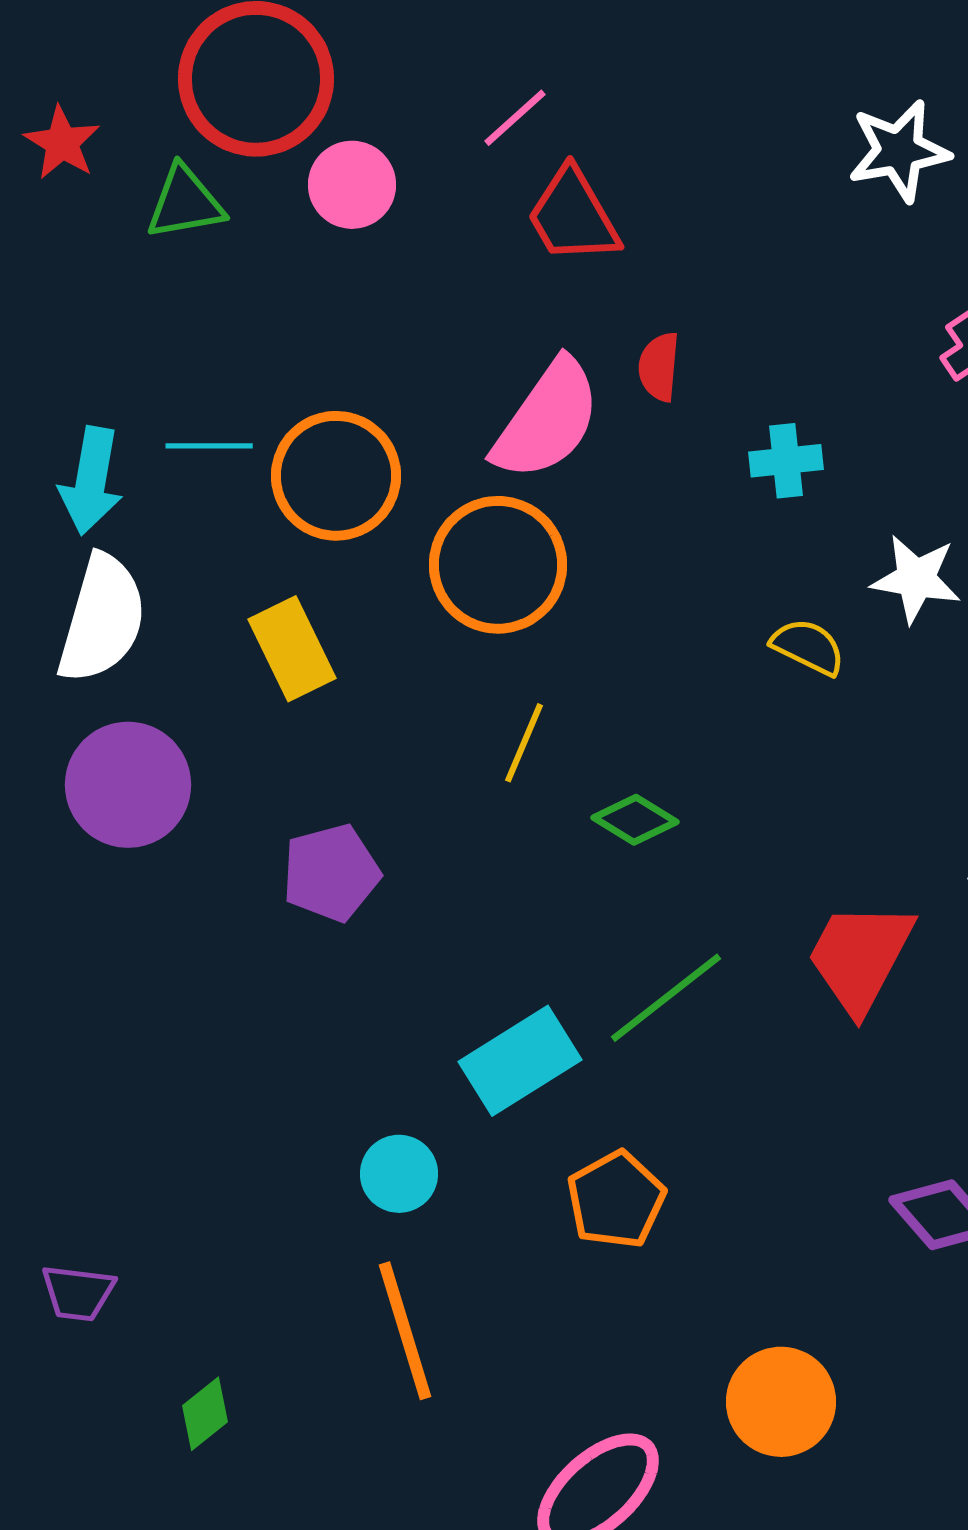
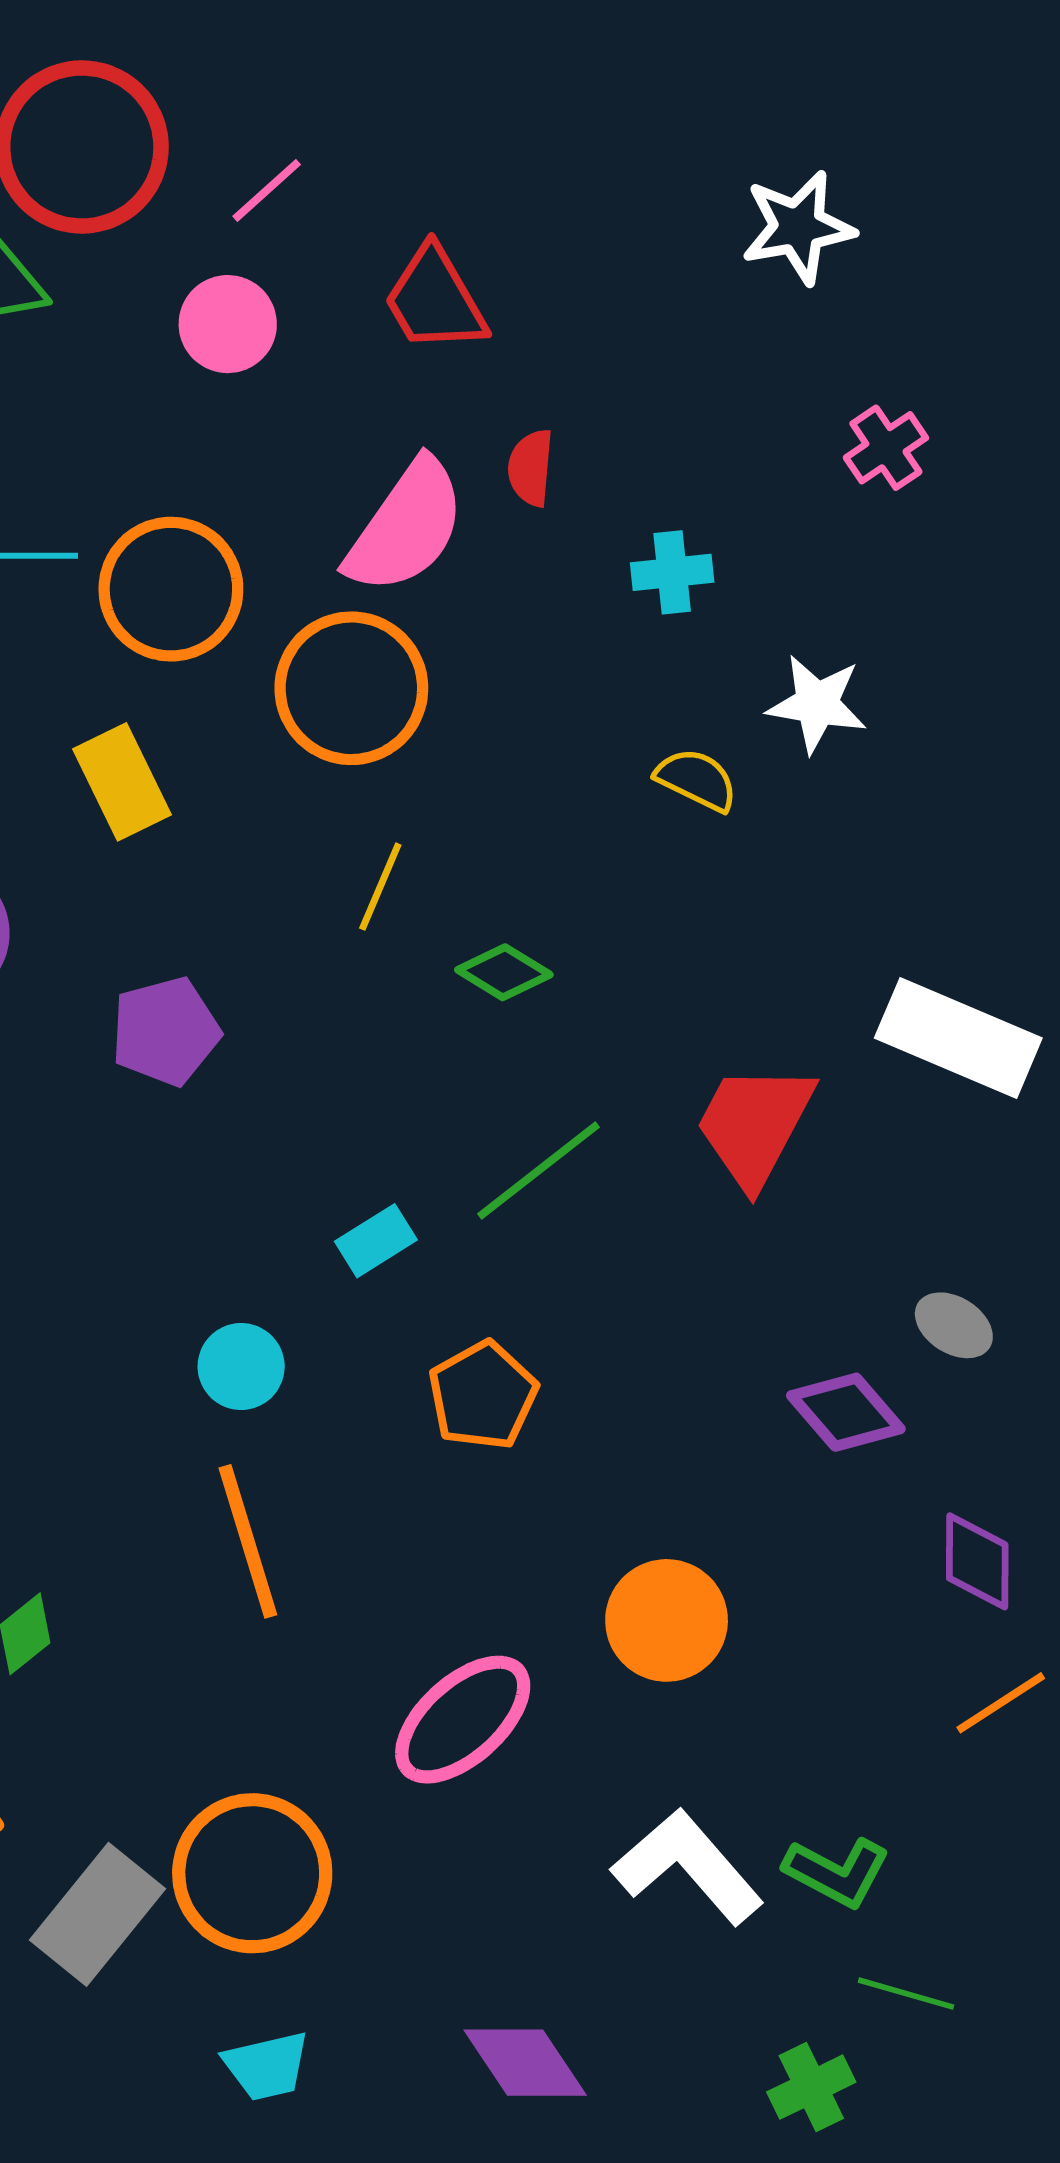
pink line: (515, 118) -> (267, 190), moved
pink circle: (352, 185) -> (228, 324), moved
cyan rectangle: (520, 1061) -> (376, 1241), size x0.6

